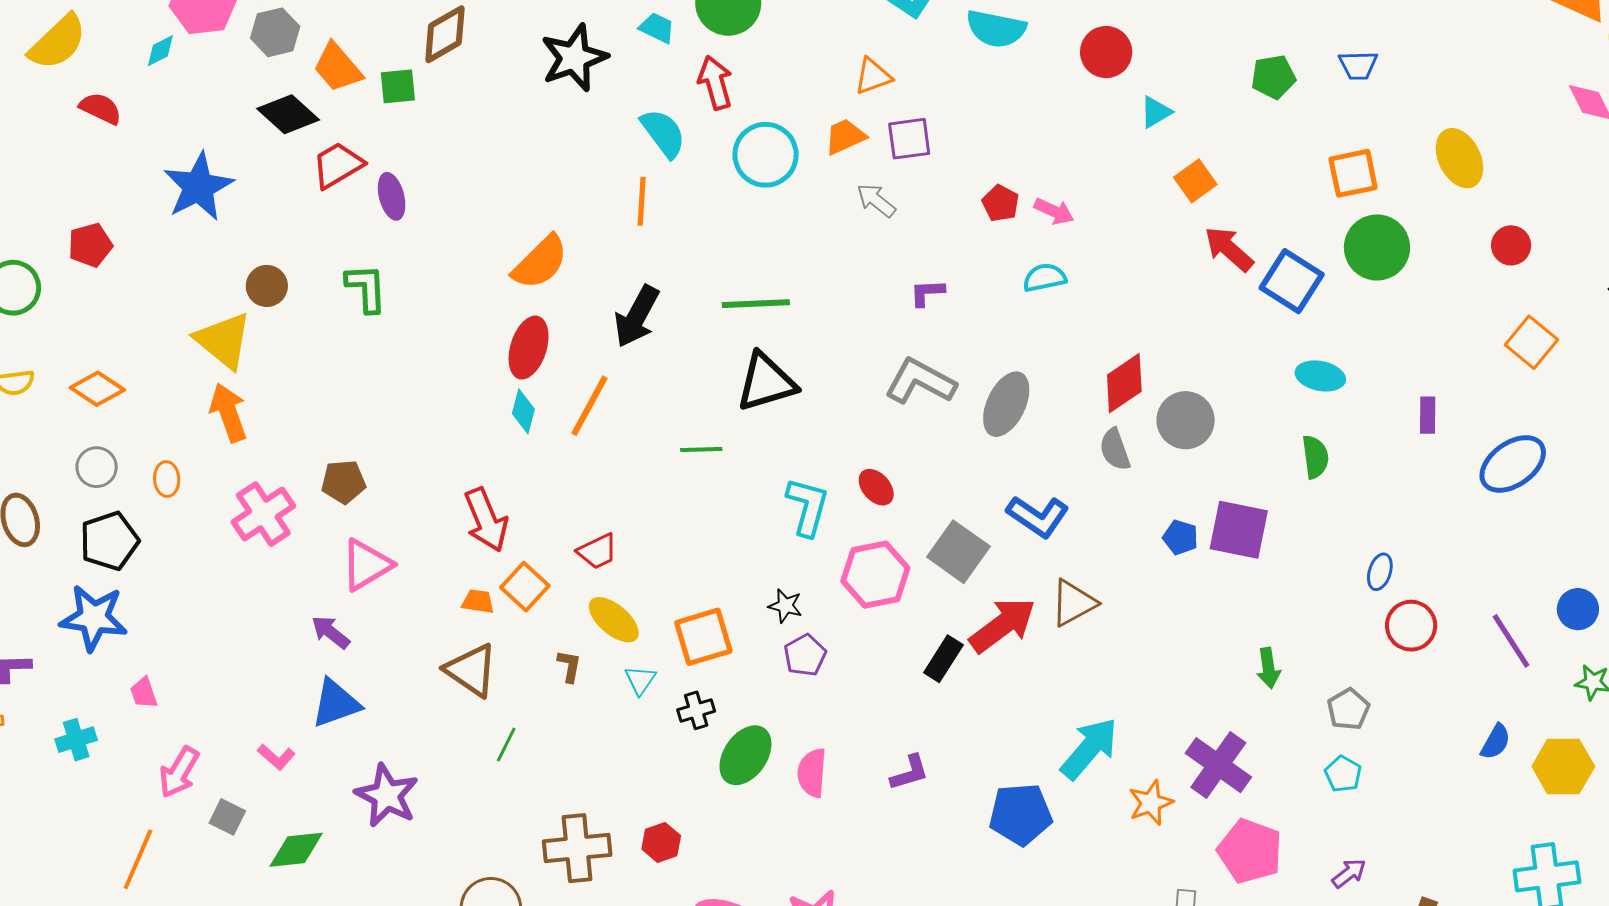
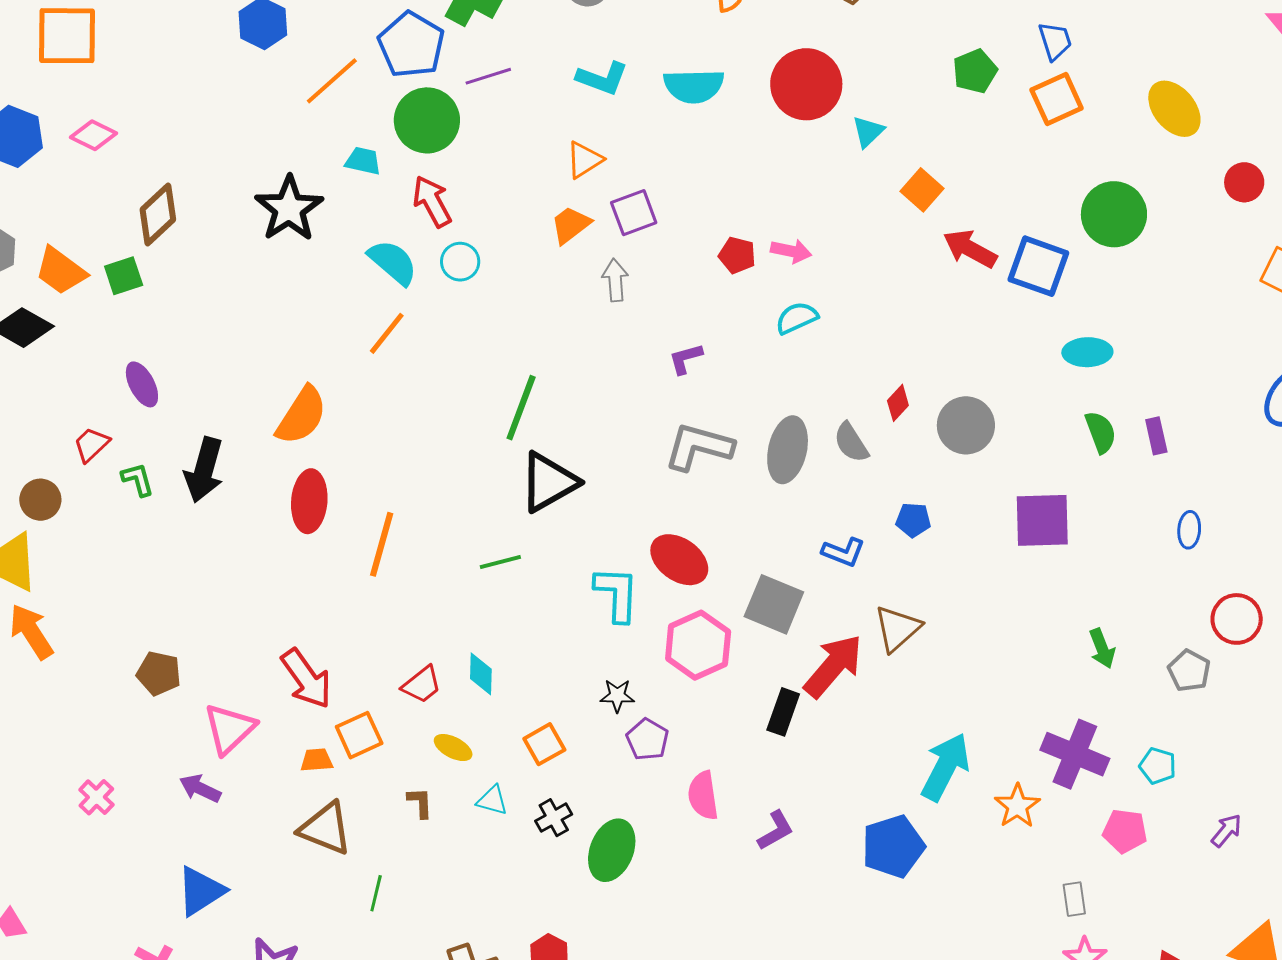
red circle: (1106, 52) -> (806, 84), size x1.4
blue trapezoid: (1358, 65) -> (1055, 41), turned -93
cyan circle: (766, 155) -> (460, 262), moved, size x0.6
red trapezoid: (338, 165) -> (91, 445), moved, size x0.7
orange square: (1353, 173) -> (1057, 99), moved
gray arrow: (876, 200) -> (615, 280), turned 60
orange line: (642, 201) -> (387, 333), turned 48
green L-shape: (366, 288) -> (138, 479), size x0.7
green line: (756, 304) -> (521, 408), turned -54
black arrow: (637, 316) -> (204, 470), moved
red diamond: (1124, 383) -> (898, 403), size x0.6
cyan diamond: (523, 411) -> (481, 674), moved
purple rectangle: (1428, 415) -> (1156, 436), moved
gray semicircle: (1115, 450) -> (851, 442), moved
brown pentagon: (343, 482) -> (159, 673), turned 30
red ellipse: (876, 487) -> (679, 560), size x1.5
pink cross: (263, 514) -> (96, 797), moved, size x0.6
blue L-shape: (1038, 516) -> (843, 552), size x0.7
blue pentagon: (1180, 537) -> (913, 520), moved
pink triangle: (366, 565) -> (230, 729), moved
orange square: (525, 587) -> (359, 735), turned 36
yellow ellipse: (614, 620) -> (453, 748), size x0.7
red circle: (1411, 626) -> (1237, 619), moved
purple arrow: (331, 632) -> (200, 788), moved
orange square: (703, 637) -> (544, 744), size x0.7
cyan triangle: (640, 680) -> (492, 800), turned -36
pink semicircle: (812, 773) -> (703, 796), moved
cyan pentagon: (1343, 774) -> (1158, 766), moved
pink pentagon: (1250, 851) -> (1125, 831), size x0.7

